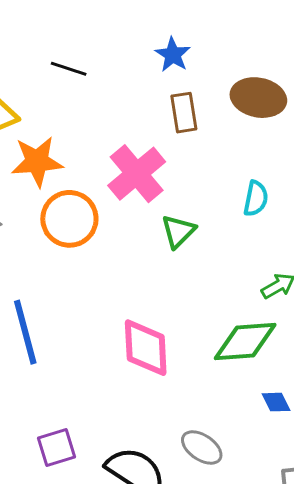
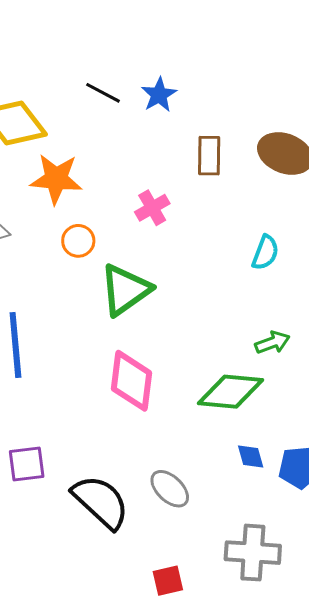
blue star: (173, 55) -> (159, 95), moved
pink cross: (137, 174) -> (152, 208), size x0.6
orange circle: (69, 219) -> (78, 241), size x0.6
green triangle: (178, 231) -> (125, 290), moved, size x1.5

